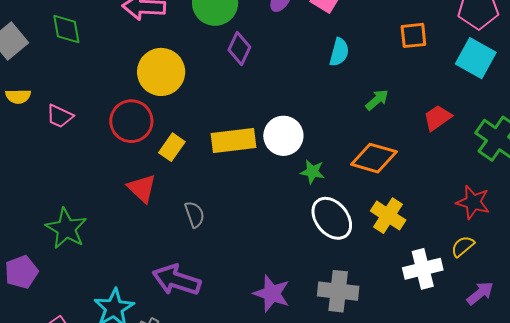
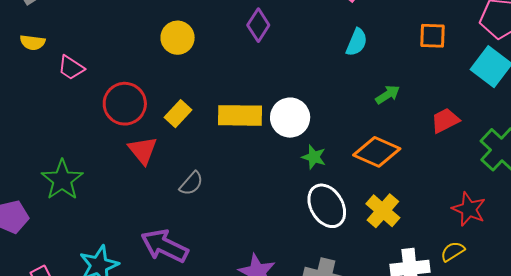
yellow circle: (161, 72) -> (178, 38), size x0.7
red circle: (131, 121) -> (125, 104), moved
gray semicircle: (195, 214) -> (191, 183), turned 52

